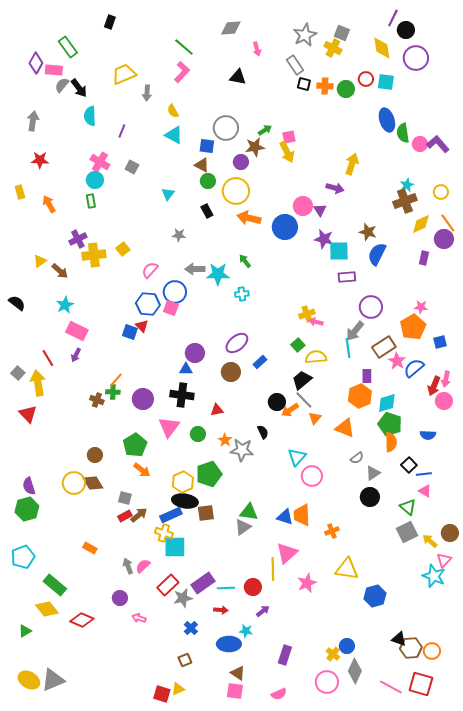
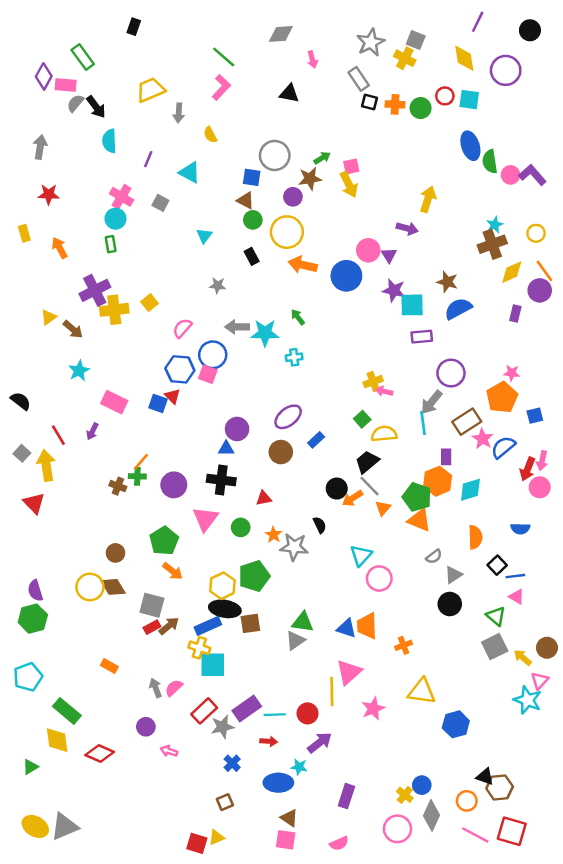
black circle: (406, 30) -> (530, 30), moved
cyan triangle: (174, 135) -> (190, 172), moved
purple cross: (78, 239) -> (95, 290), size x1.4
blue semicircle: (377, 254) -> (458, 309), turned 35
black semicircle: (17, 303) -> (21, 401), moved
pink rectangle: (77, 331) -> (114, 402), moved
green pentagon: (390, 424) -> (417, 497), moved
gray square: (125, 498) -> (152, 605), size x1.5
yellow diamond: (47, 609) -> (57, 740), turned 30
purple arrow: (263, 611) -> (320, 743), size x1.5
orange circle: (432, 651) -> (467, 801), moved

